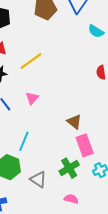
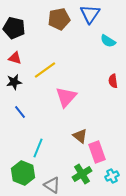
pink triangle: (32, 98) -> (66, 97), moved, size x1.6
brown triangle: (74, 122) -> (80, 136), moved

